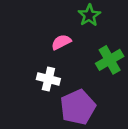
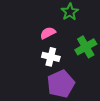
white cross: (48, 79) -> (51, 57), moved

